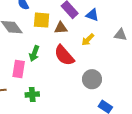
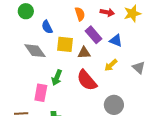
gray triangle: (120, 35) -> (139, 68), moved, turned 32

